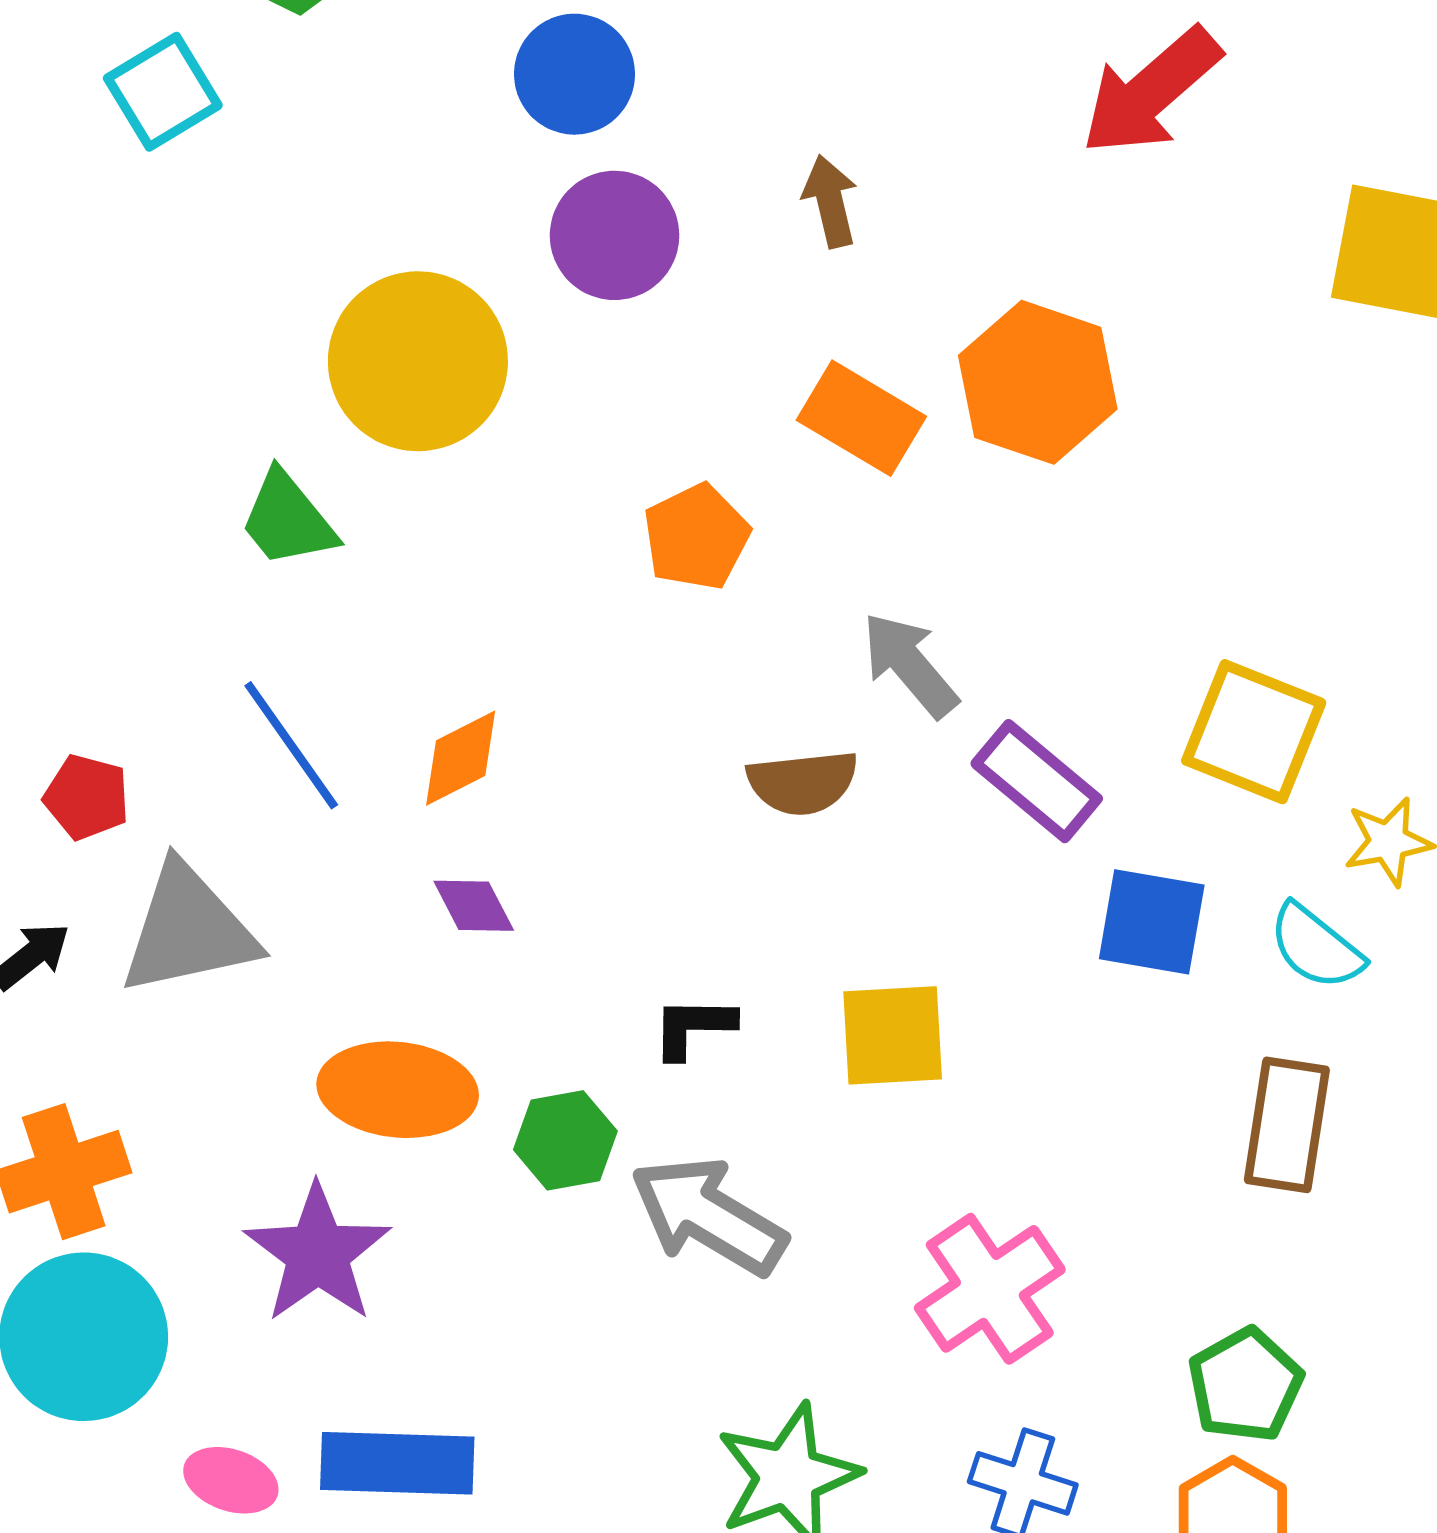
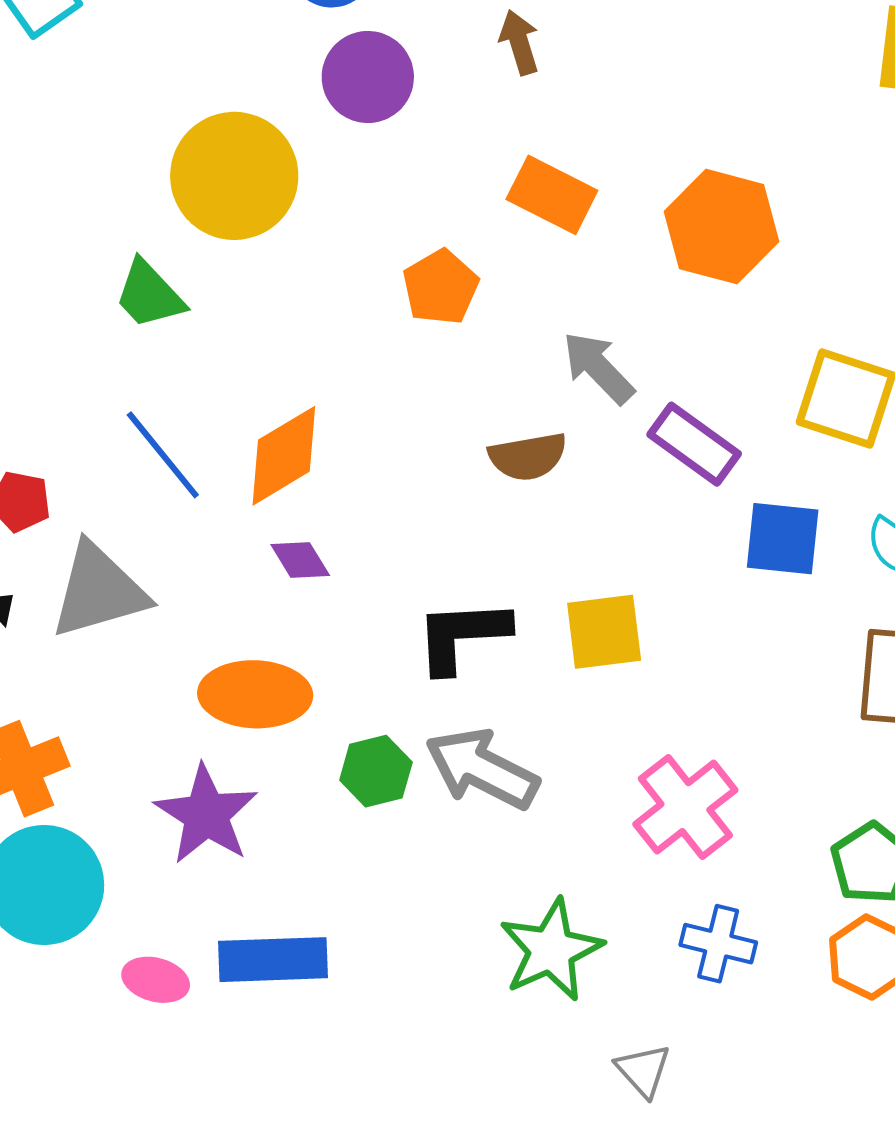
orange hexagon: (1038, 382) -> (721, 227), moved
orange diamond: (461, 758) -> (284, 456), size x1.4
black L-shape: (693, 1027) -> (462, 636), size x1.6
green hexagon: (565, 1140) -> (376, 771), moved

